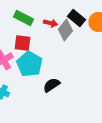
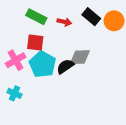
gray diamond: (65, 30) -> (80, 57), moved, turned 50
black semicircle: (51, 85) -> (65, 66), moved

